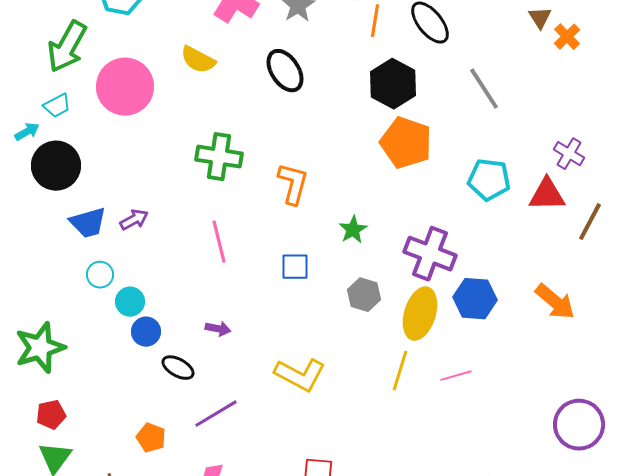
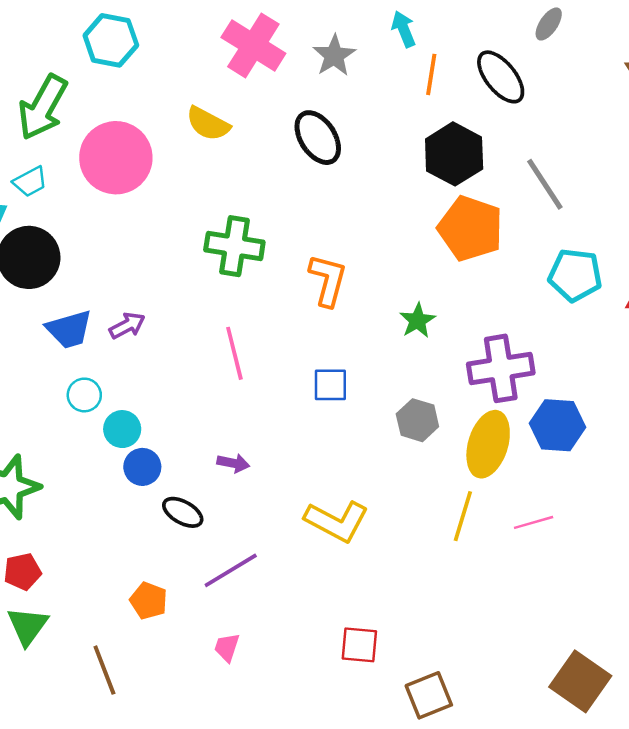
gray line: (484, 89) -> (545, 184), moved
green star: (353, 230) -> (417, 321), moved
purple cross: (430, 254) -> (501, 368), turned -30

